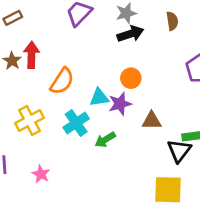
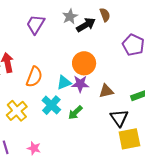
black arrow: (130, 34) -> (86, 25), moved
orange circle: (131, 78) -> (84, 63), size x1.5
purple star: (120, 104) -> (80, 84), turned 30
black triangle: (179, 151) -> (119, 118), moved

